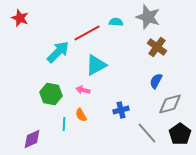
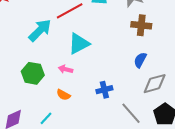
brown cross: (157, 47) -> (141, 25), turned -30
orange semicircle: (81, 115) -> (63, 95), turned -32
cyan line: (64, 124) -> (46, 118), moved, turned 40

